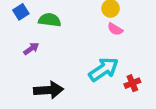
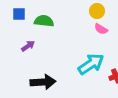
blue square: (21, 12) -> (19, 14), turned 32

